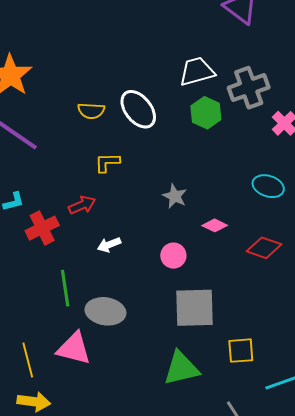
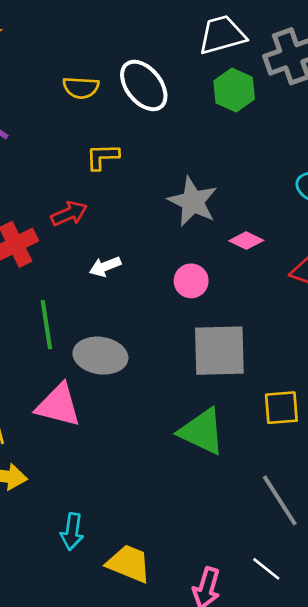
gray star: (175, 196) -> (193, 202), size x1.5
green triangle: (181, 368) -> (202, 432), turned 39

